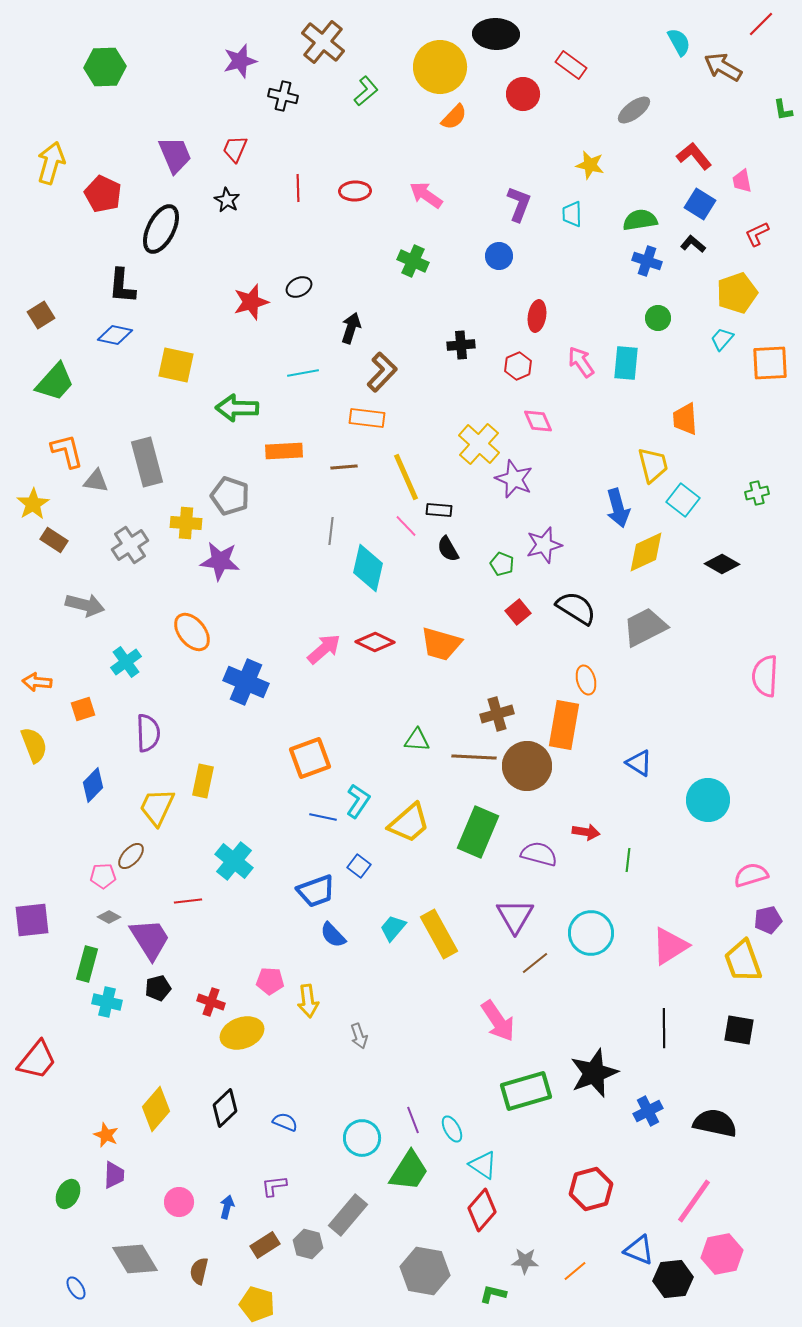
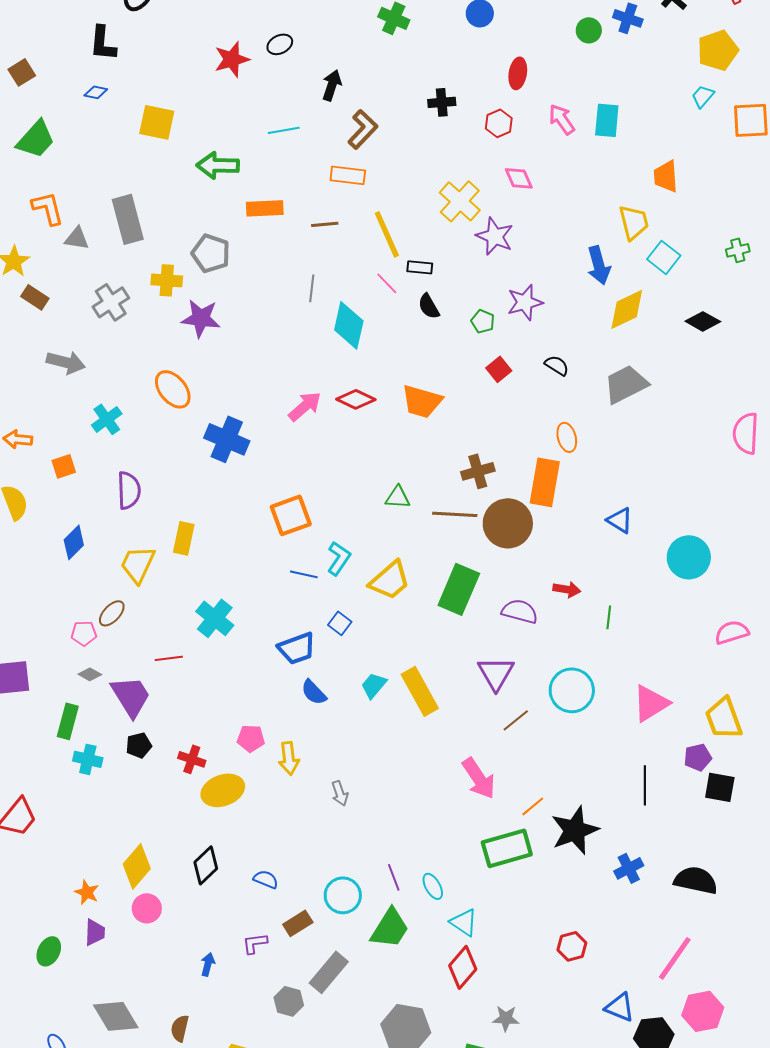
green circle: (658, 318) -> (589, 30), moved
blue diamond: (115, 335) -> (96, 92), size x0.7
black semicircle: (576, 608) -> (557, 365), size x0.6
purple pentagon: (768, 920) -> (698, 757), moved
red hexagon: (591, 1189) -> (572, 946), size x0.7
pink circle: (179, 1202) -> (147, 908), moved
brown rectangle: (265, 1245) -> (298, 923), moved
orange line: (575, 1271) -> (533, 806), moved

